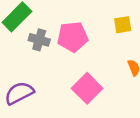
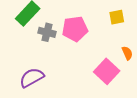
pink square: (87, 88) -> (107, 71), moved

